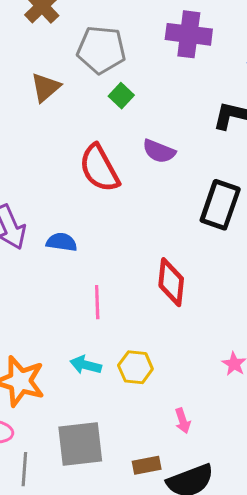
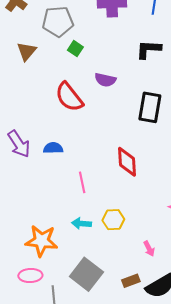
gray square: (80, 444) -> (86, 274), turned -36

